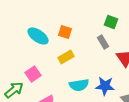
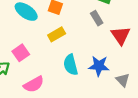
cyan semicircle: (79, 85) -> (71, 65), turned 84

